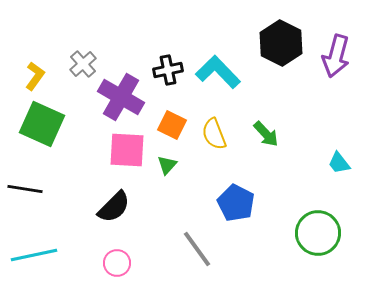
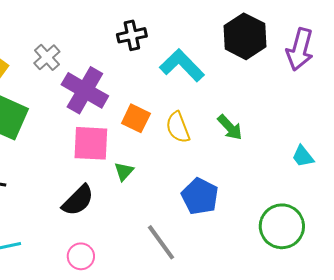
black cross: (168, 70) -> (132, 35), moved
green triangle: (167, 165) -> (124, 171), moved

